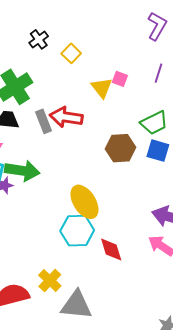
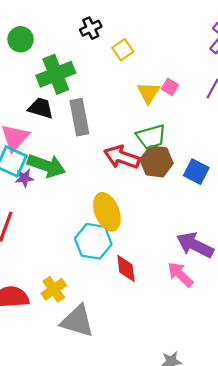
red arrow: (66, 117) -> (122, 157), moved
gray rectangle: (44, 121) -> (79, 117), size x1.4
green trapezoid: (154, 123) -> (151, 137), moved

